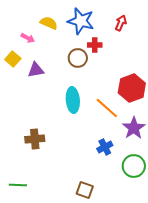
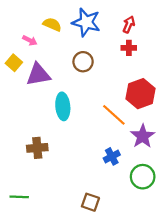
red cross: (95, 45) -> (129, 48), moved
purple triangle: (36, 70) -> (38, 74), size x1.4
cyan ellipse: (73, 100) -> (63, 106), moved

